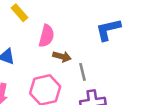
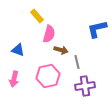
yellow rectangle: (19, 13) -> (37, 16), moved

